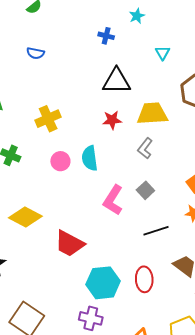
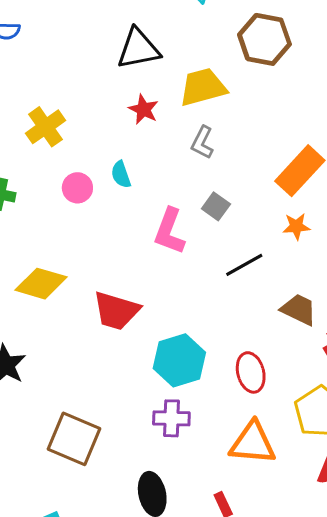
red star: (112, 120) -> (143, 109), turned -30
cyan semicircle: (90, 158) -> (121, 174), size x0.7
red ellipse: (144, 279) -> (251, 372), moved

